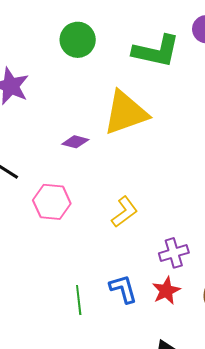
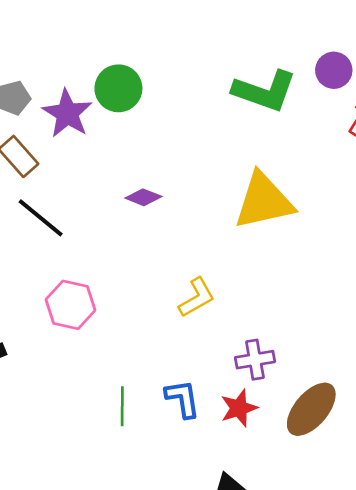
green circle: (78, 40) -> (118, 88), moved
yellow triangle: (126, 113) -> (264, 201), moved
pink hexagon: (52, 202) -> (70, 305), moved

